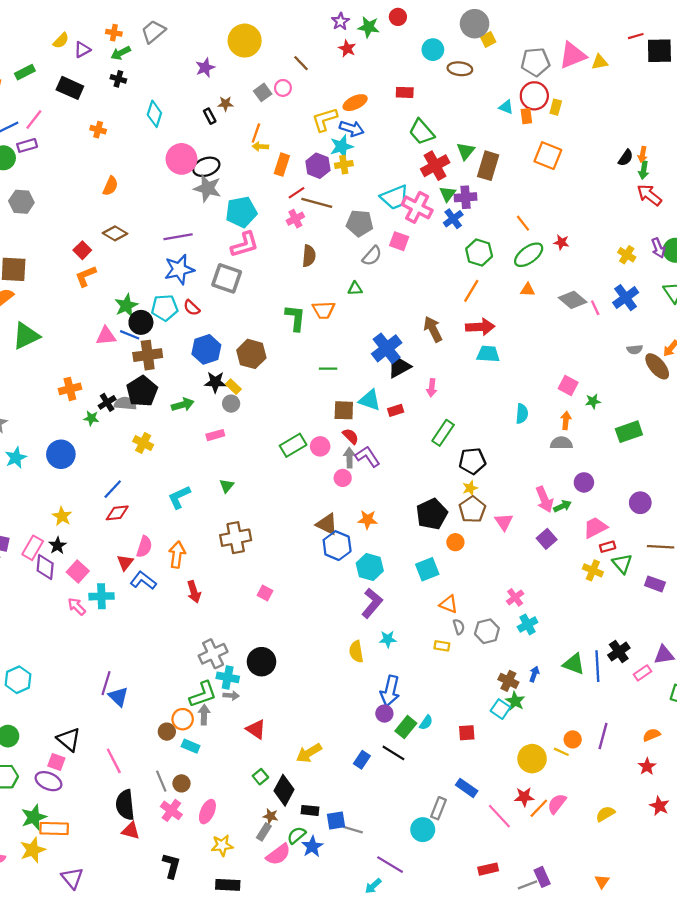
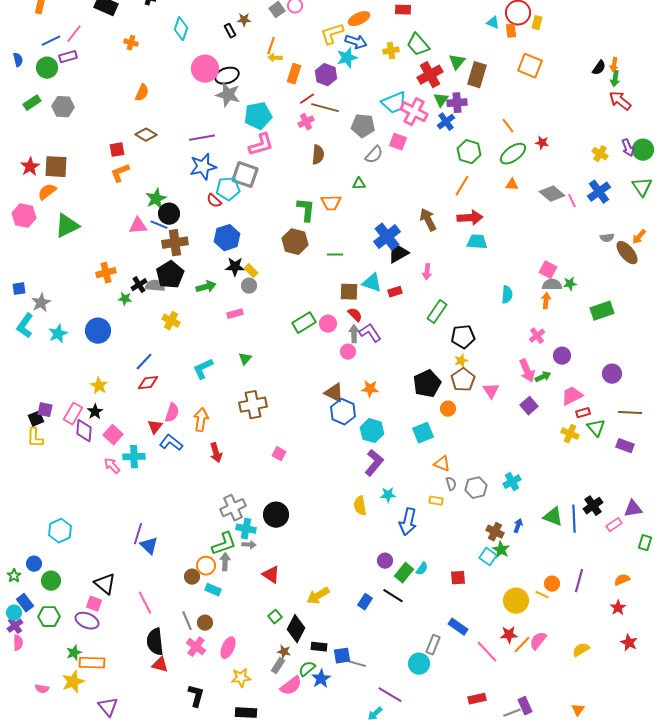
yellow cross: (344, 165) -> (391, 51), moved
red square: (82, 250) -> (117, 150), turned 35
cyan pentagon: (165, 308) -> (228, 189), moved
brown hexagon: (251, 354) -> (295, 242), moved
gray semicircle: (561, 443) -> (552, 285), moved
pink cross: (515, 597) -> (537, 336), moved
blue arrow: (390, 691) -> (408, 522), moved
green star: (34, 817) -> (74, 653), size x0.7

